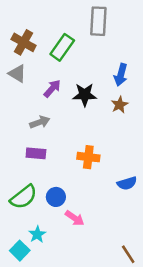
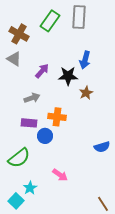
green rectangle: (62, 47) -> (50, 21), moved
blue arrow: (121, 75) -> (85, 60), moved
brown star: (119, 105) -> (86, 93), moved
orange cross: (88, 157) -> (57, 117), moved
blue circle: (56, 197) -> (45, 136), moved

